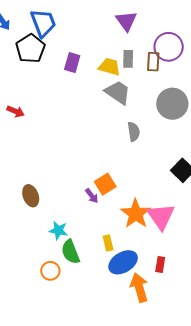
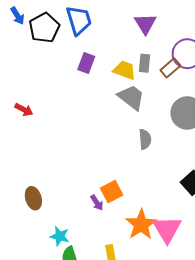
blue trapezoid: (43, 23) -> (79, 20), moved
black pentagon: (30, 49) -> (44, 28), moved
brown rectangle: (153, 62) -> (170, 68), turned 42

